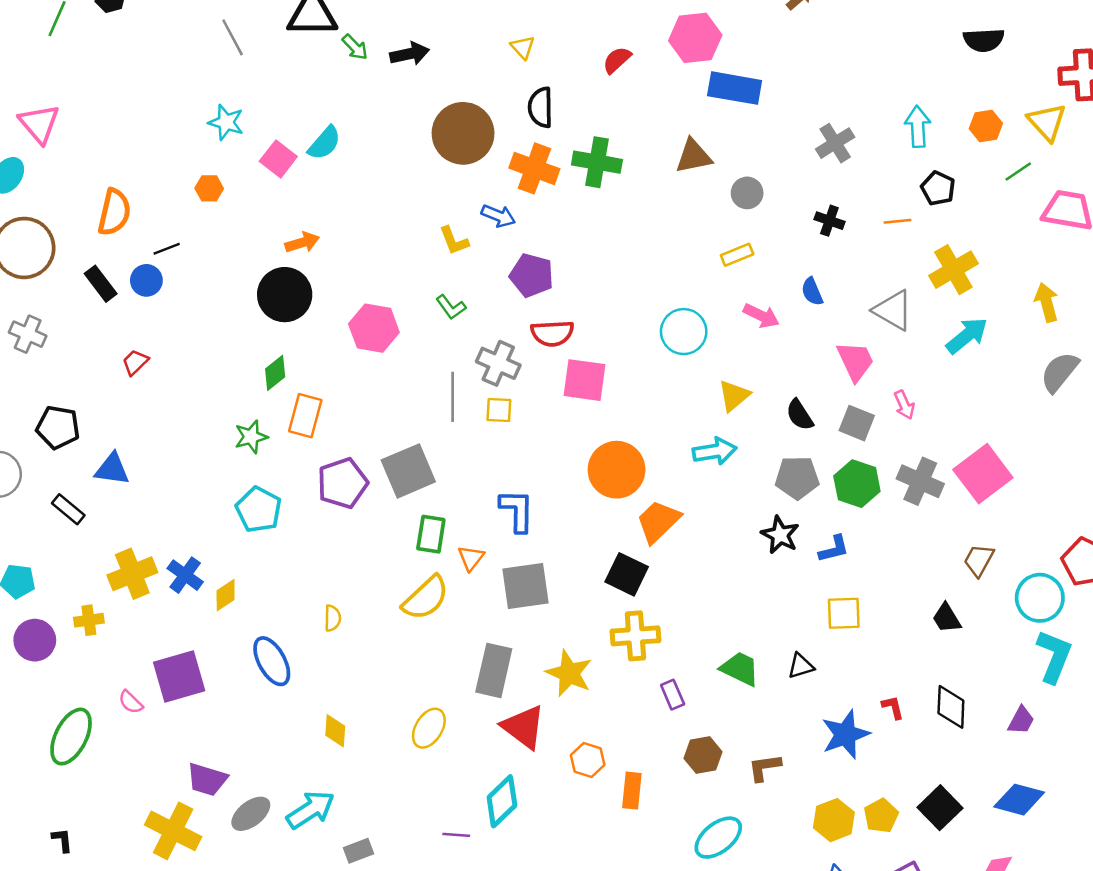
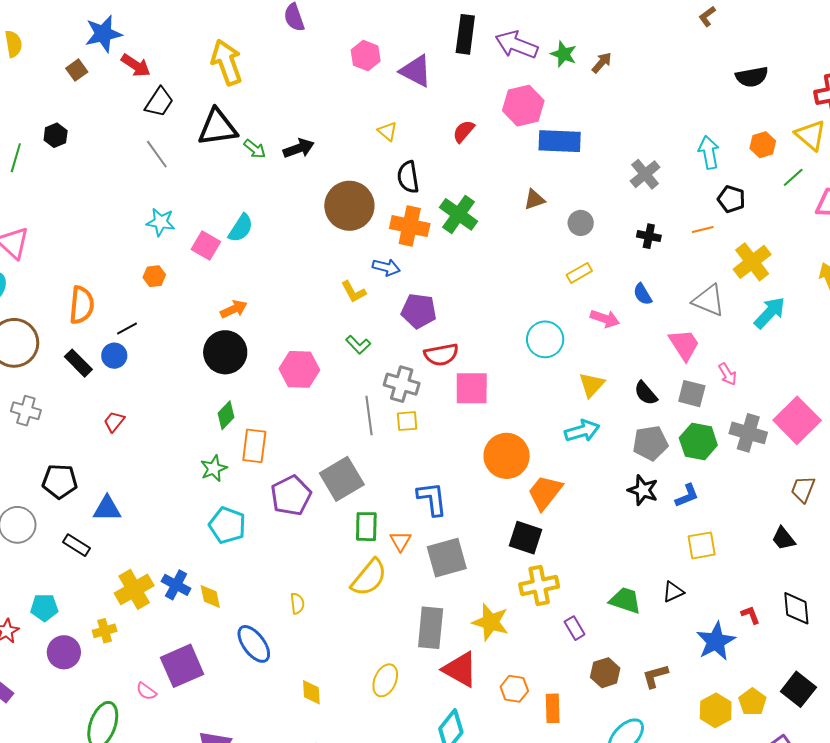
brown triangle: (694, 156) -> (534, 199), size x0.7
green cross: (597, 162) -> (459, 214), turned 33
yellow diamond: (226, 595) -> (210, 596), turned -60

